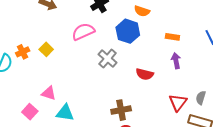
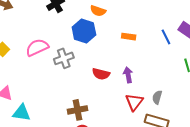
pink semicircle: (83, 32) -> (37, 47), moved
gray cross: (108, 59) -> (64, 58), turned 30
purple arrow: (176, 61) -> (128, 75), moved

